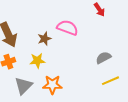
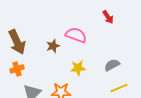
yellow star: (37, 61) -> (78, 68), moved

